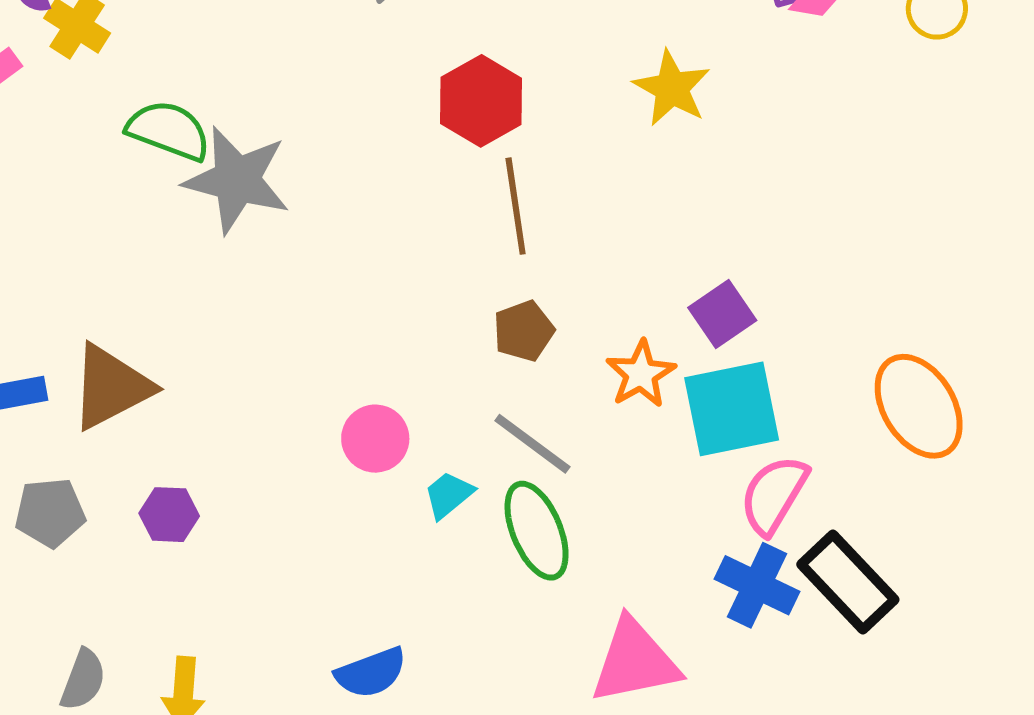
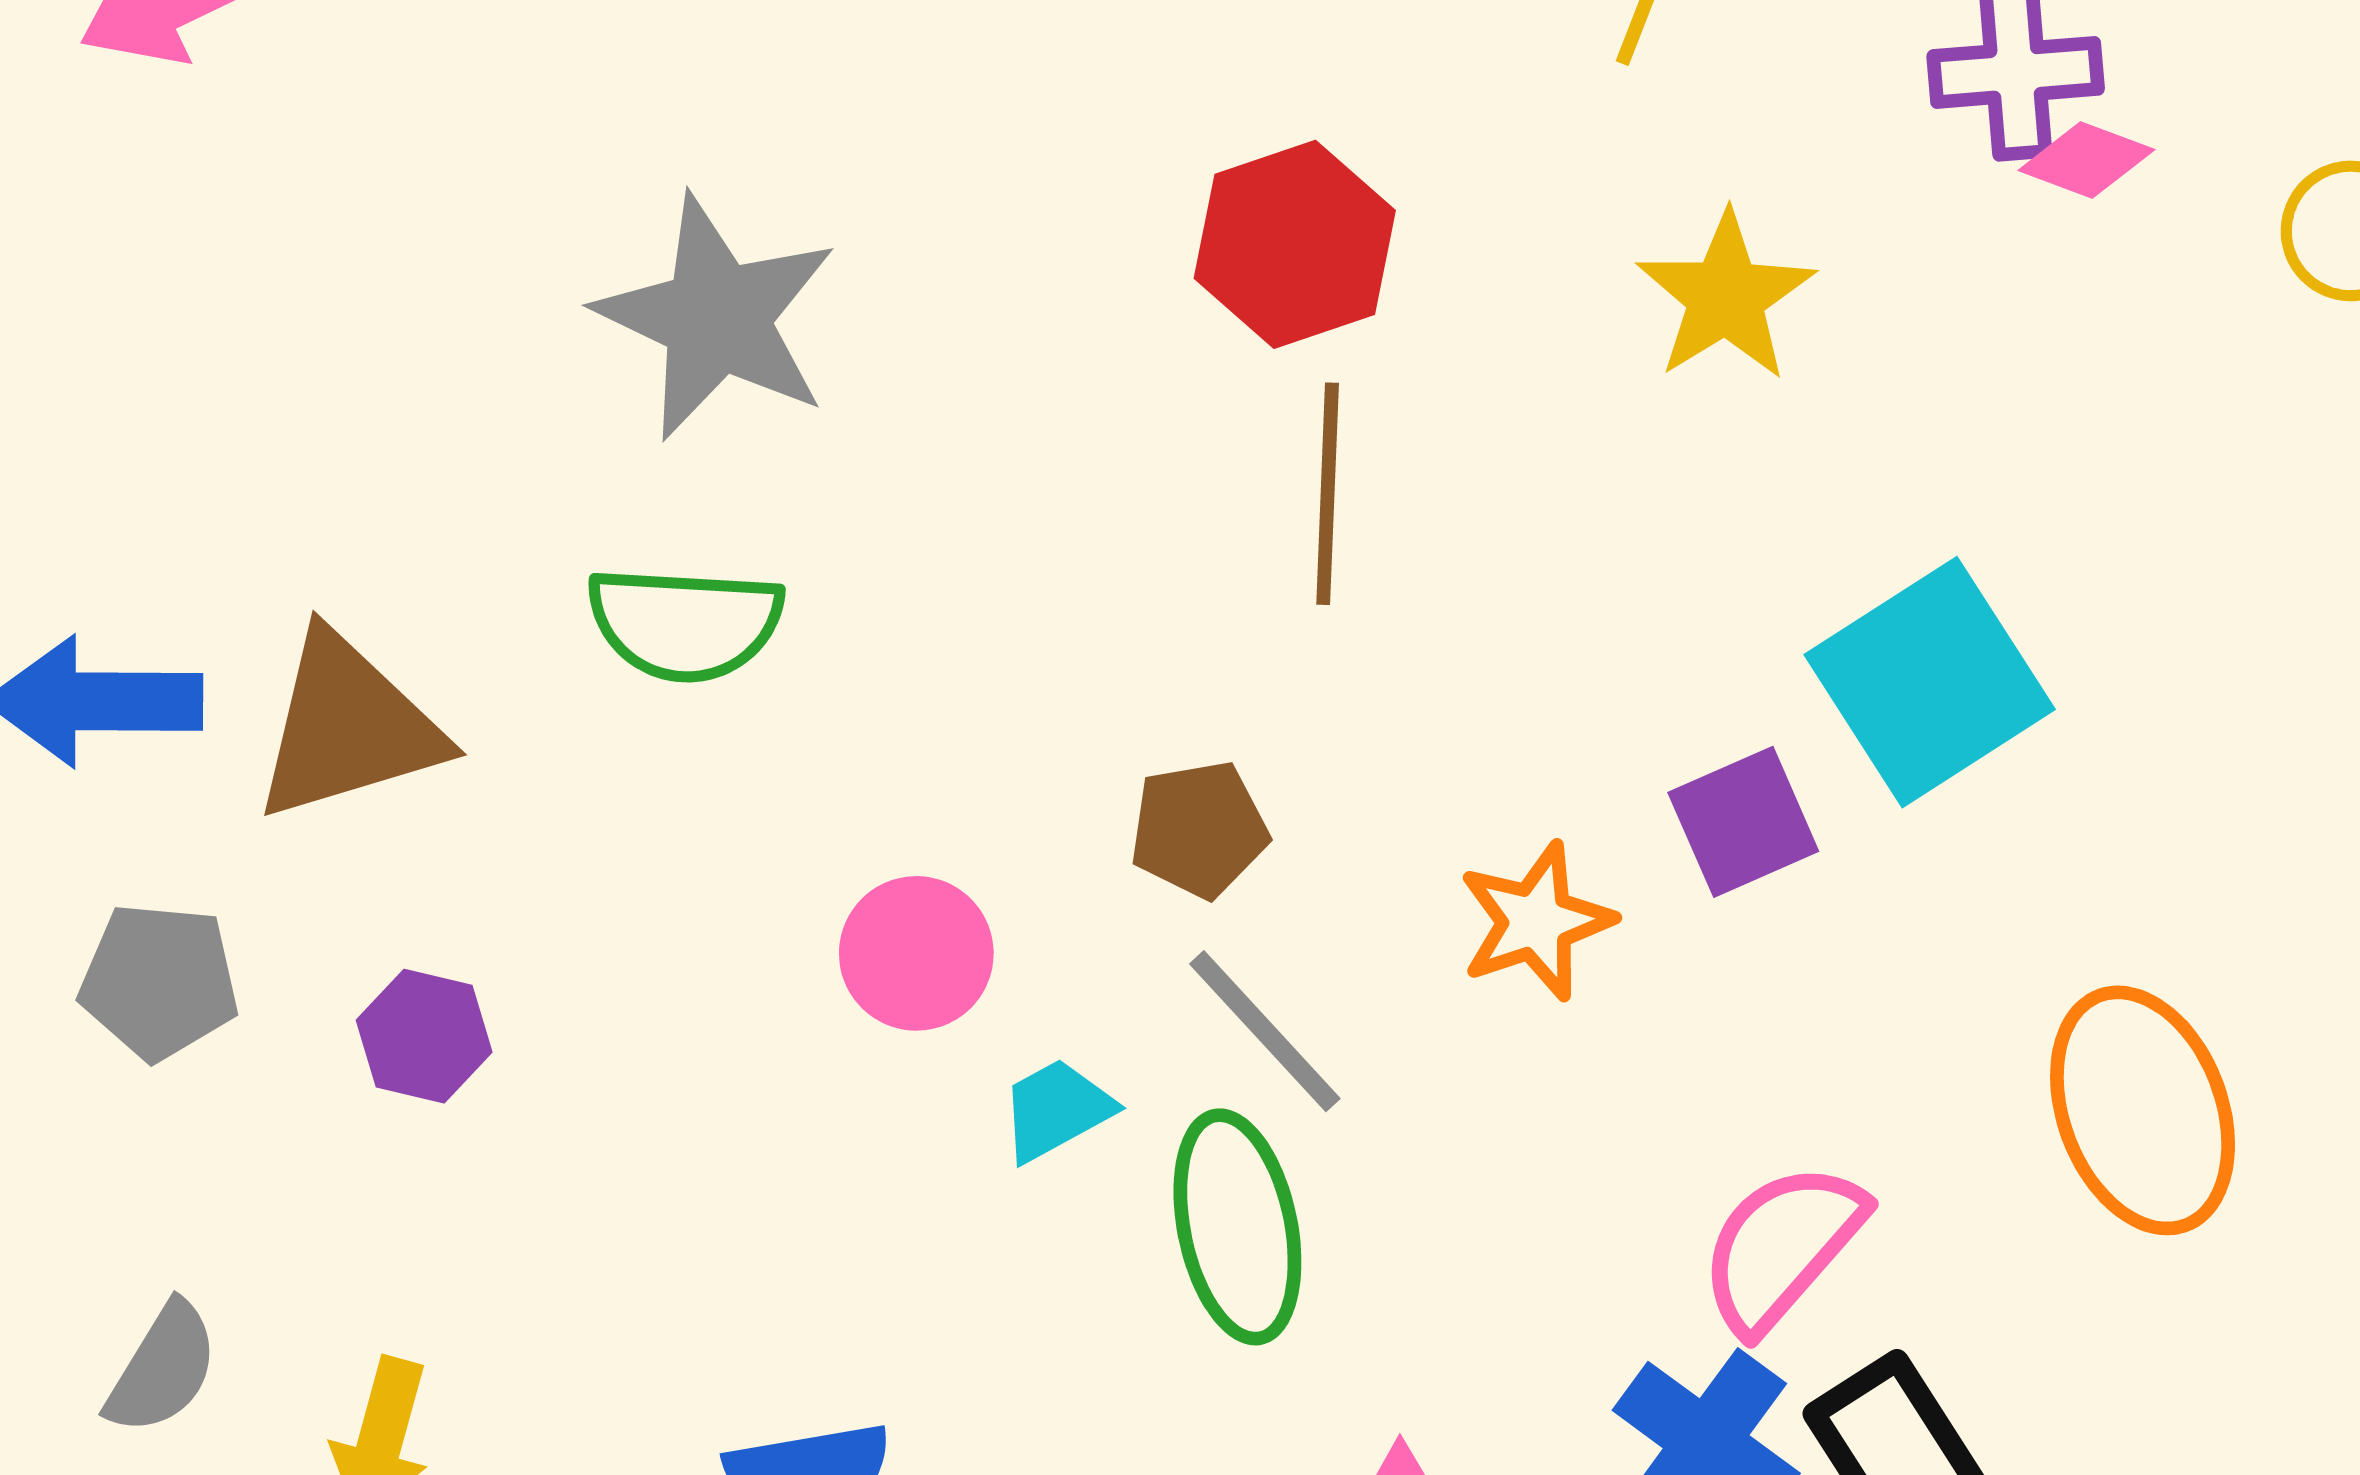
green semicircle: (169, 131) -> (685, 623), moved, turned 152
brown pentagon: (524, 331) -> (1199, 829), moved
cyan square: (732, 409) -> (1930, 682), moved, turned -32

